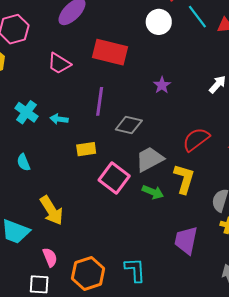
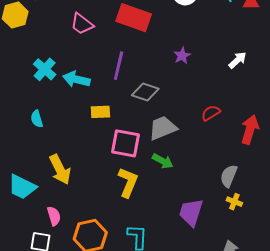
cyan arrow: (59, 119) -> (76, 79), size x1.5
red semicircle: (196, 139) -> (211, 113), size x0.7
pink square: (114, 178) -> (125, 143), turned -32
yellow L-shape: (184, 179) -> (128, 182), moved

